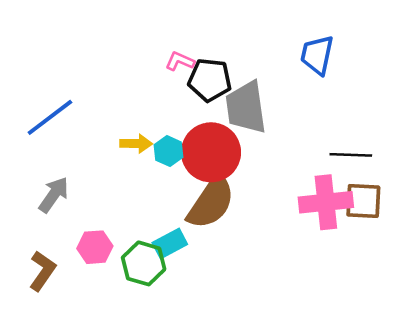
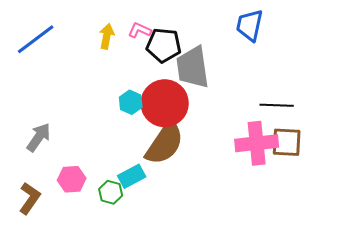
blue line: (50, 117) -> (36, 39), moved
yellow arrow: (136, 144) -> (107, 36), moved, turned -80
green hexagon: (144, 263) -> (111, 192), size x0.7

